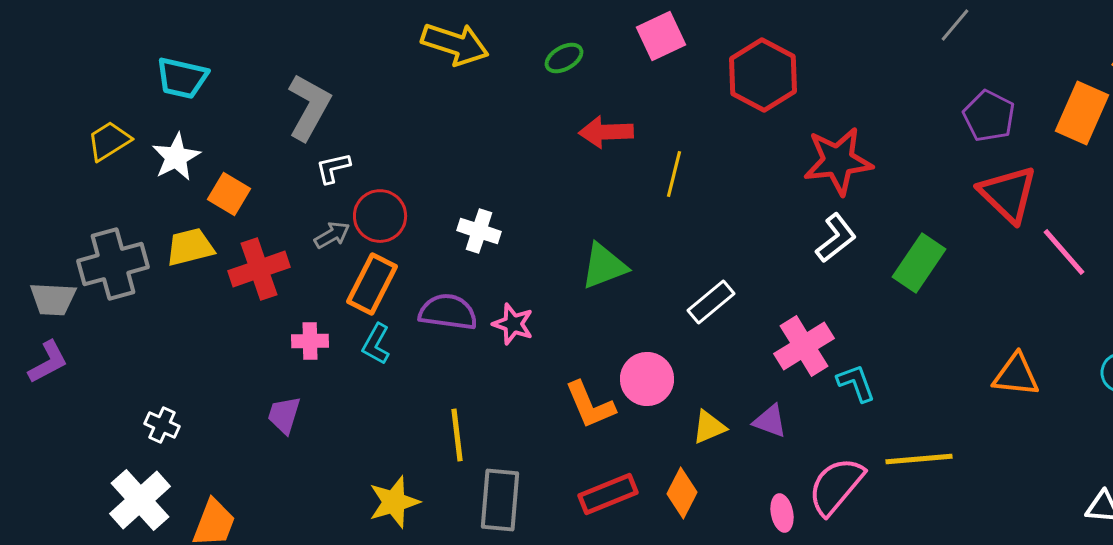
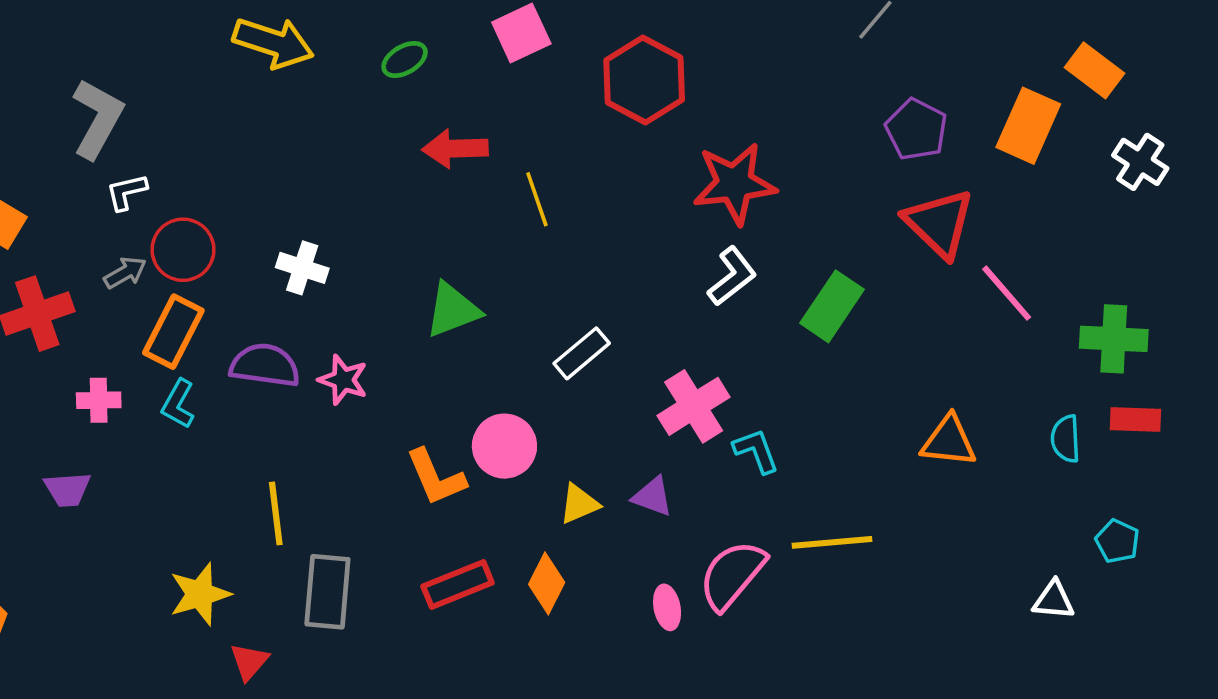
yellow line: (674, 174) -> (537, 199), turned -33
purple trapezoid: (284, 415) -> (67, 489), turned -111

